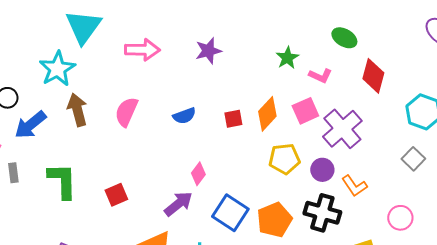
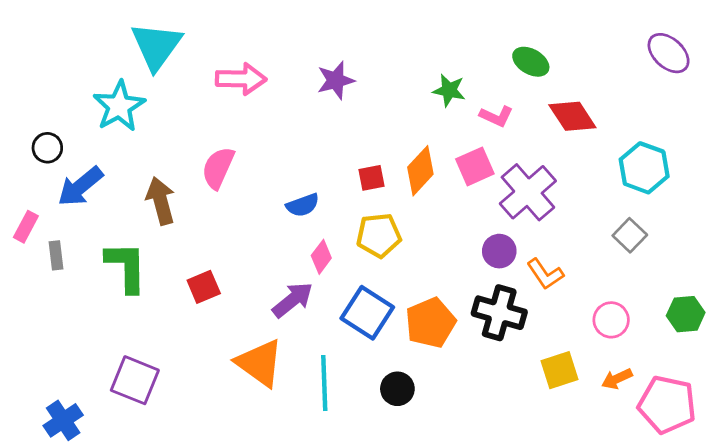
green star: (287, 58) -> (449, 90), turned -30
red diamond: (373, 76) -> (572, 116), turned -48
brown arrow: (77, 110) -> (161, 201), moved
blue semicircle: (184, 116) -> (303, 205), moved
yellow pentagon: (284, 159) -> (379, 235), moved

